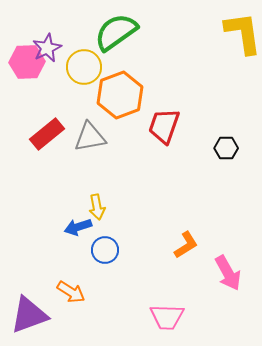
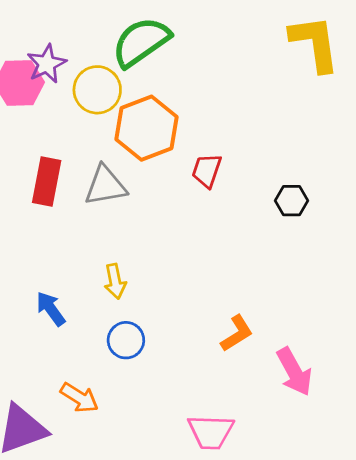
red trapezoid: (164, 126) -> (207, 171), size x0.7
red rectangle: (47, 134) -> (47, 181), turned -40
blue arrow: (78, 227) -> (51, 309), moved, turned 72

